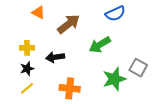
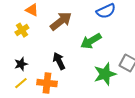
yellow cross: (27, 48) -> (22, 30), moved, turned -32
black arrow: (55, 57) -> (59, 61), moved, turned 72
orange cross: (70, 88) -> (47, 83), moved

